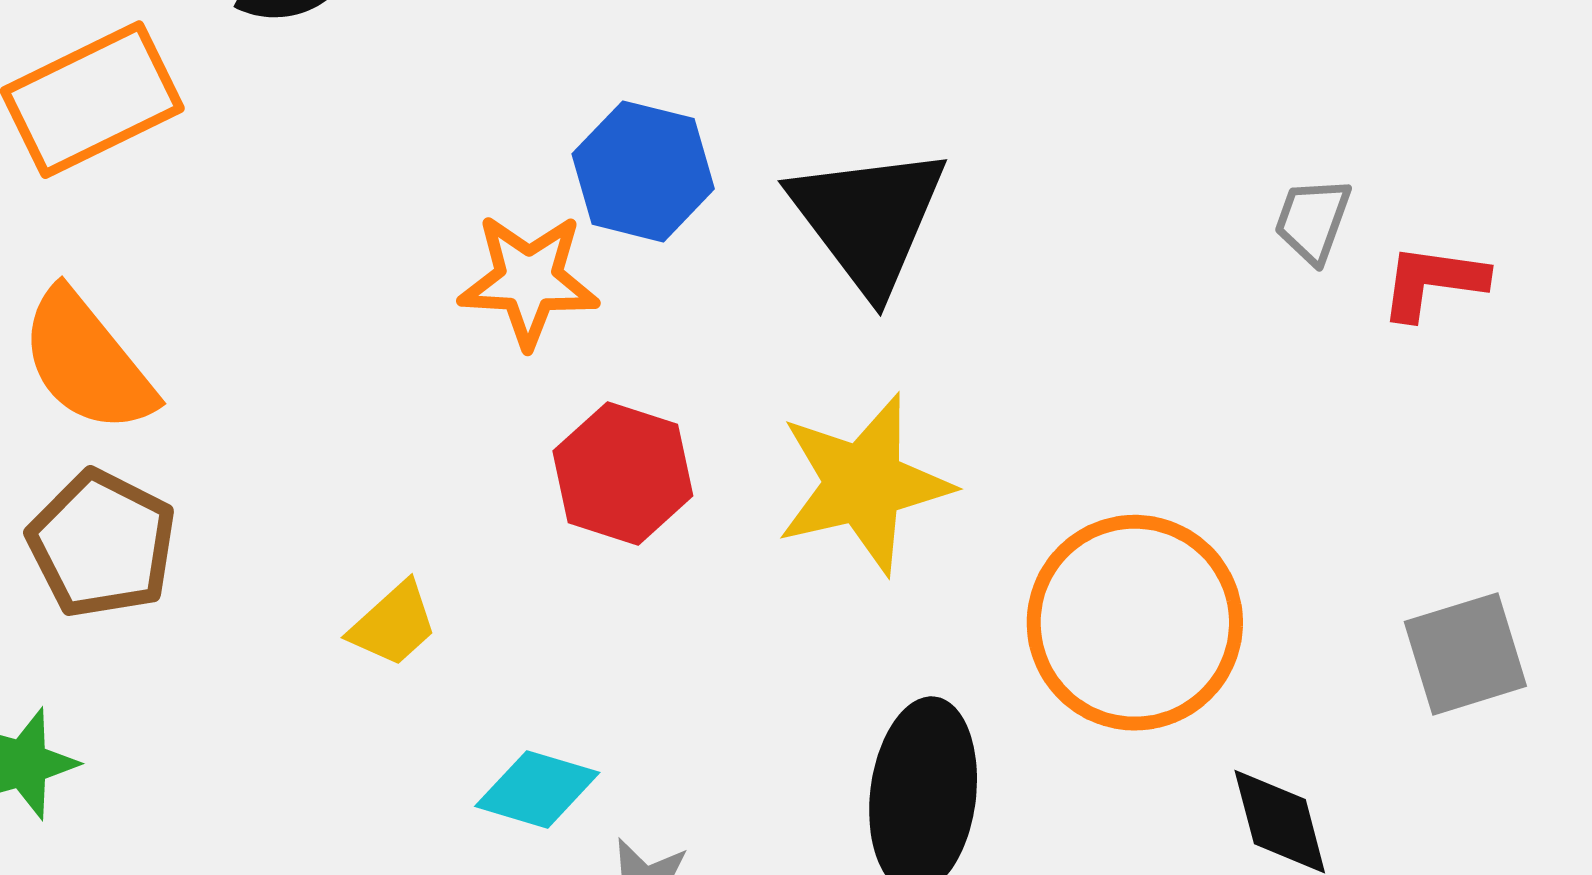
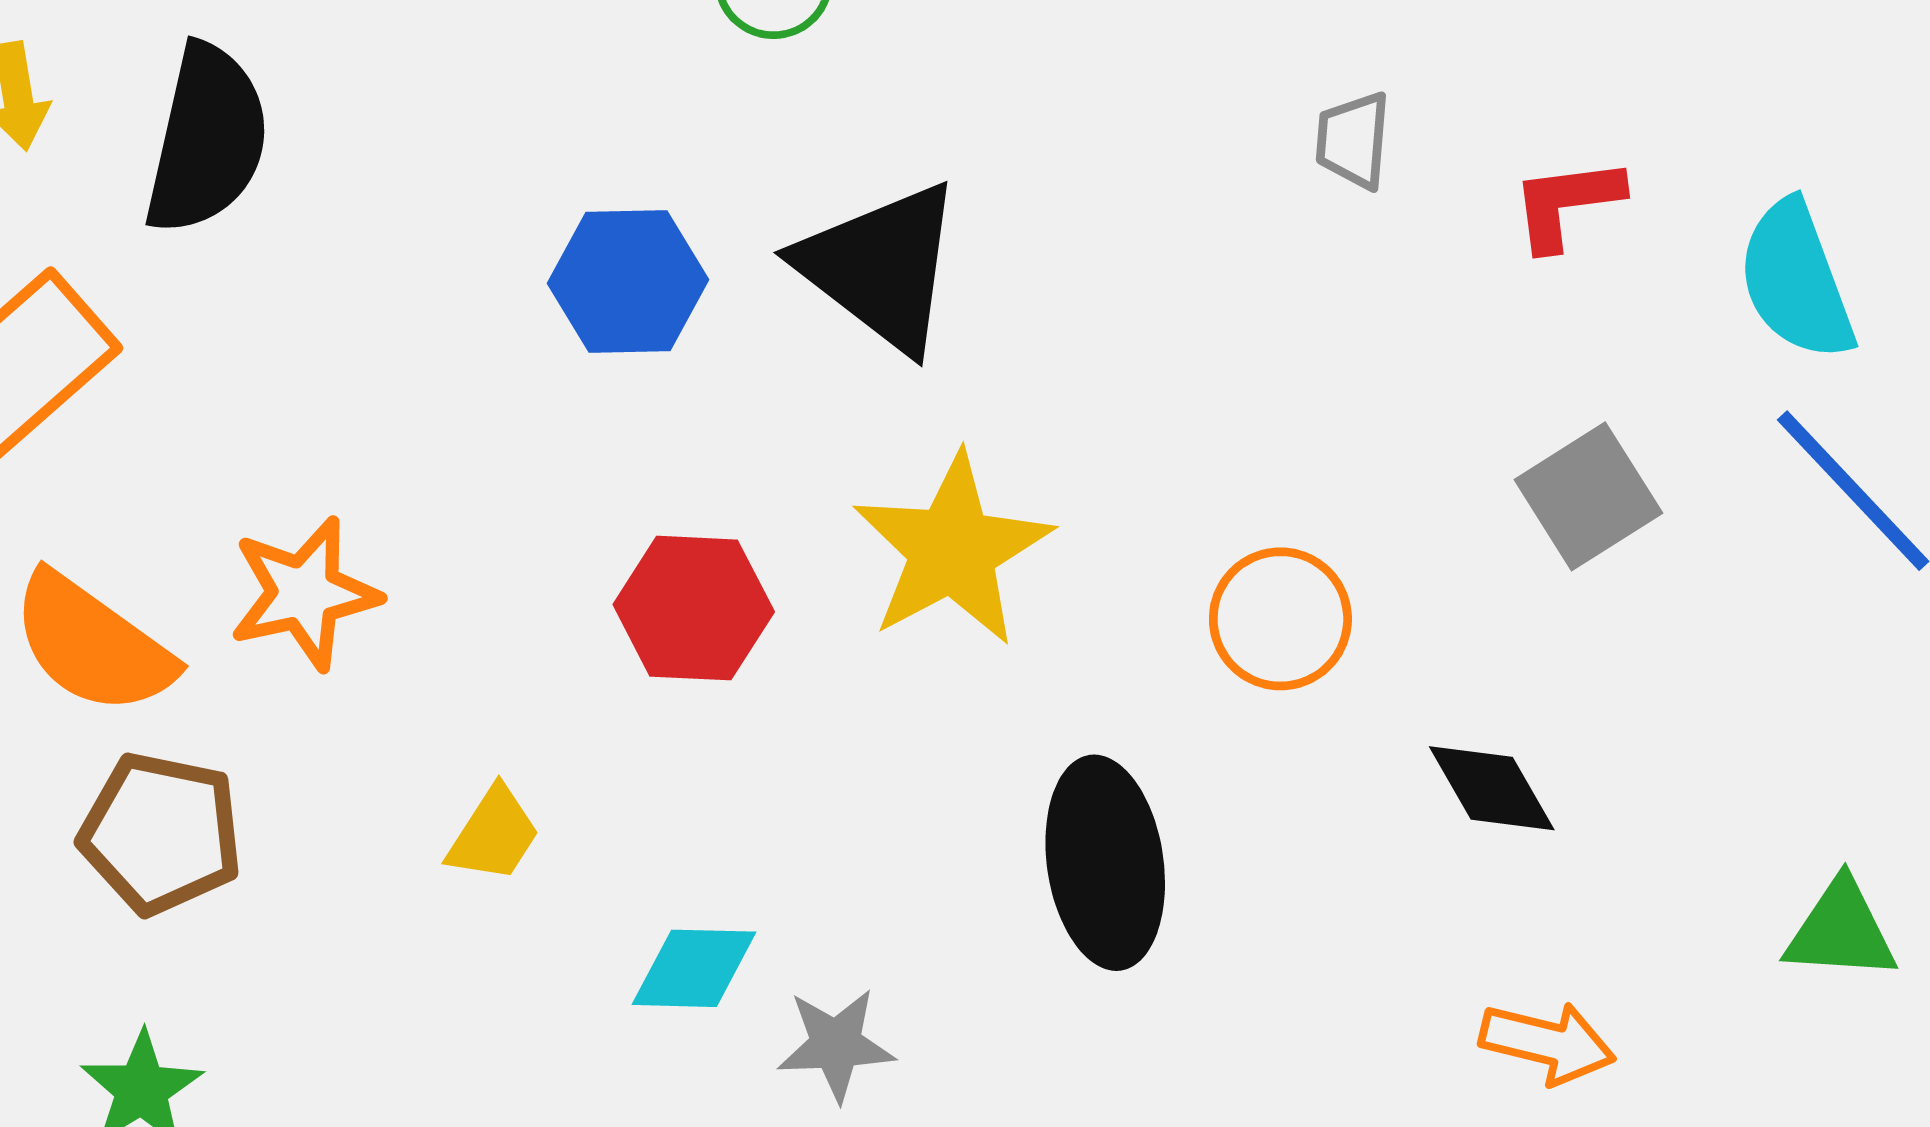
orange star: (529, 280) -> (304, 593), moved
red L-shape: (1433, 282) -> (1567, 203), moved
orange circle: (1135, 623) -> (1280, 619), size x0.6
gray square: (1465, 654) -> (1588, 496), moved

